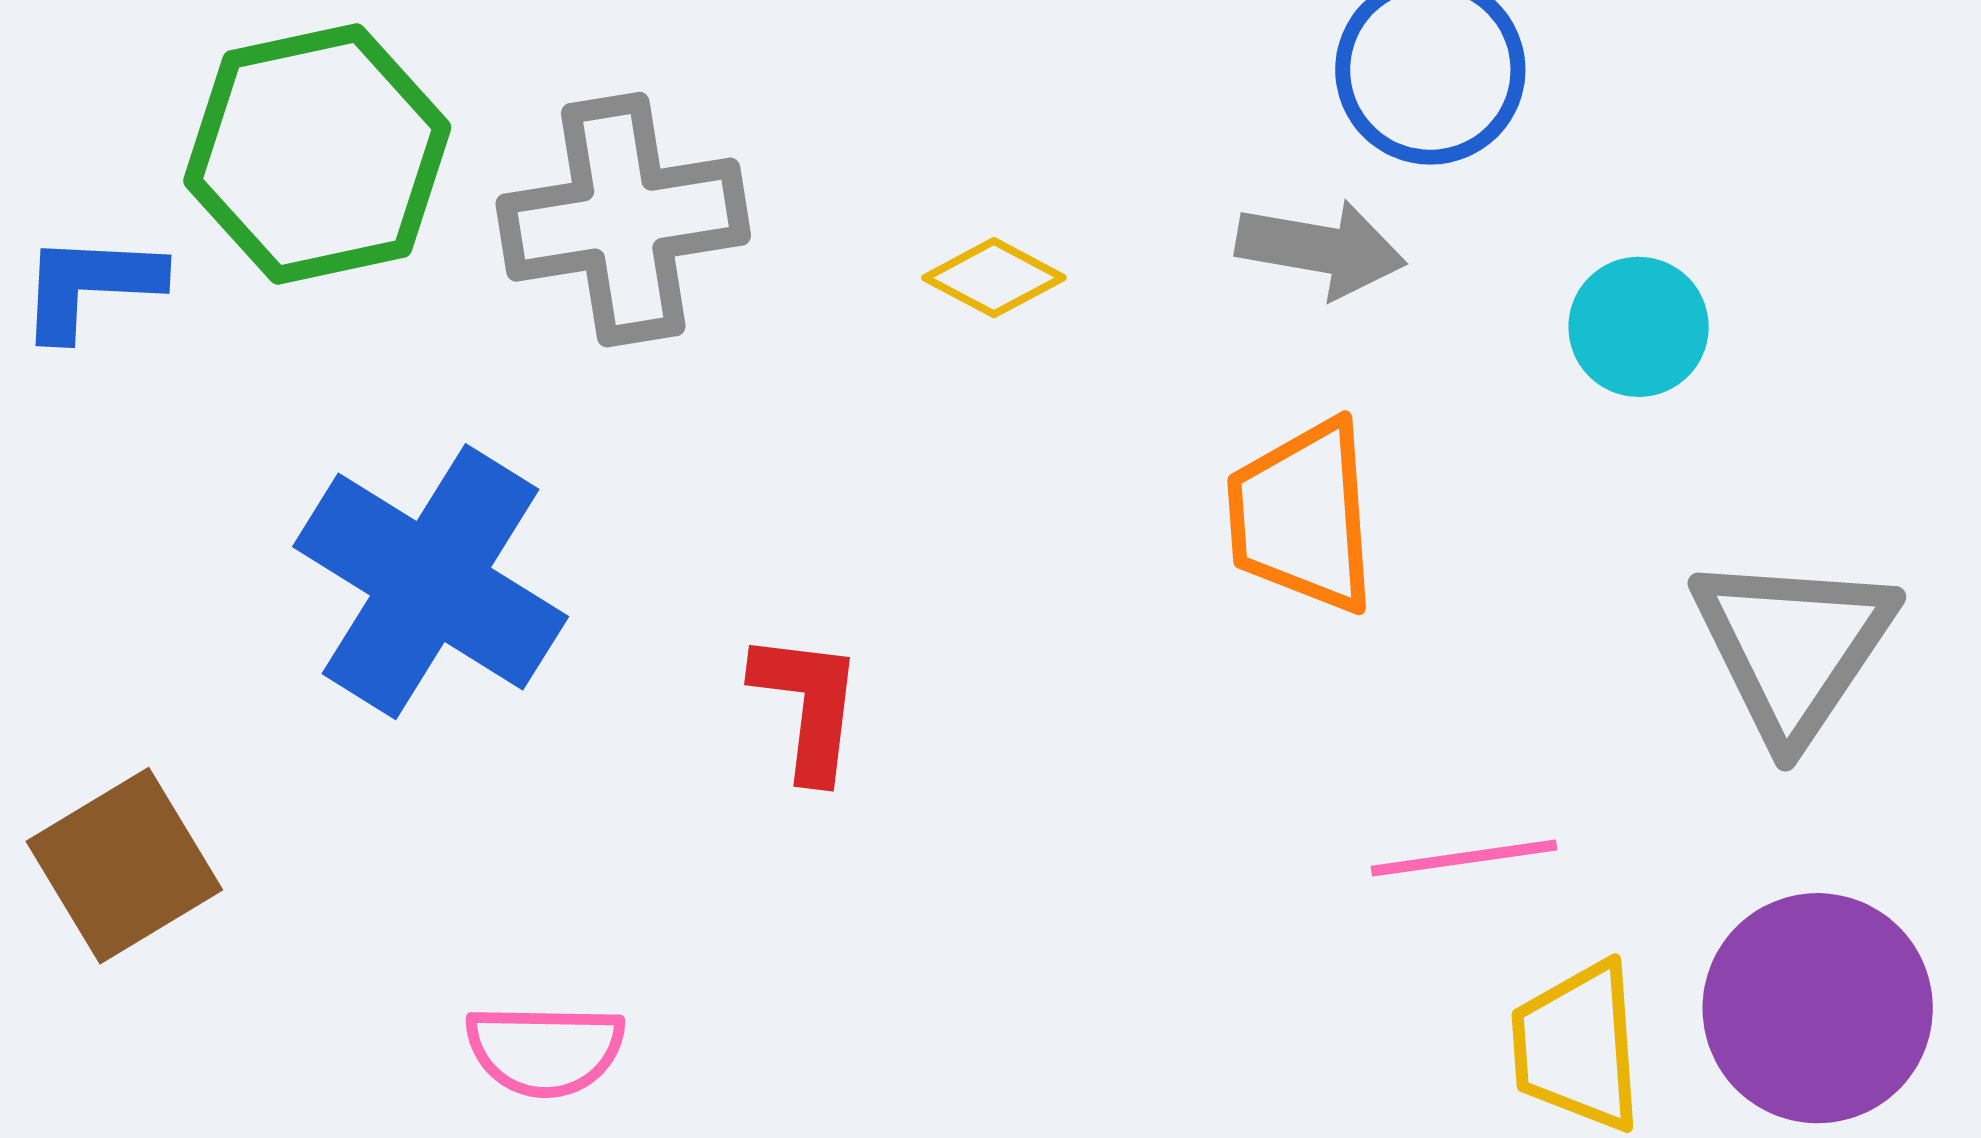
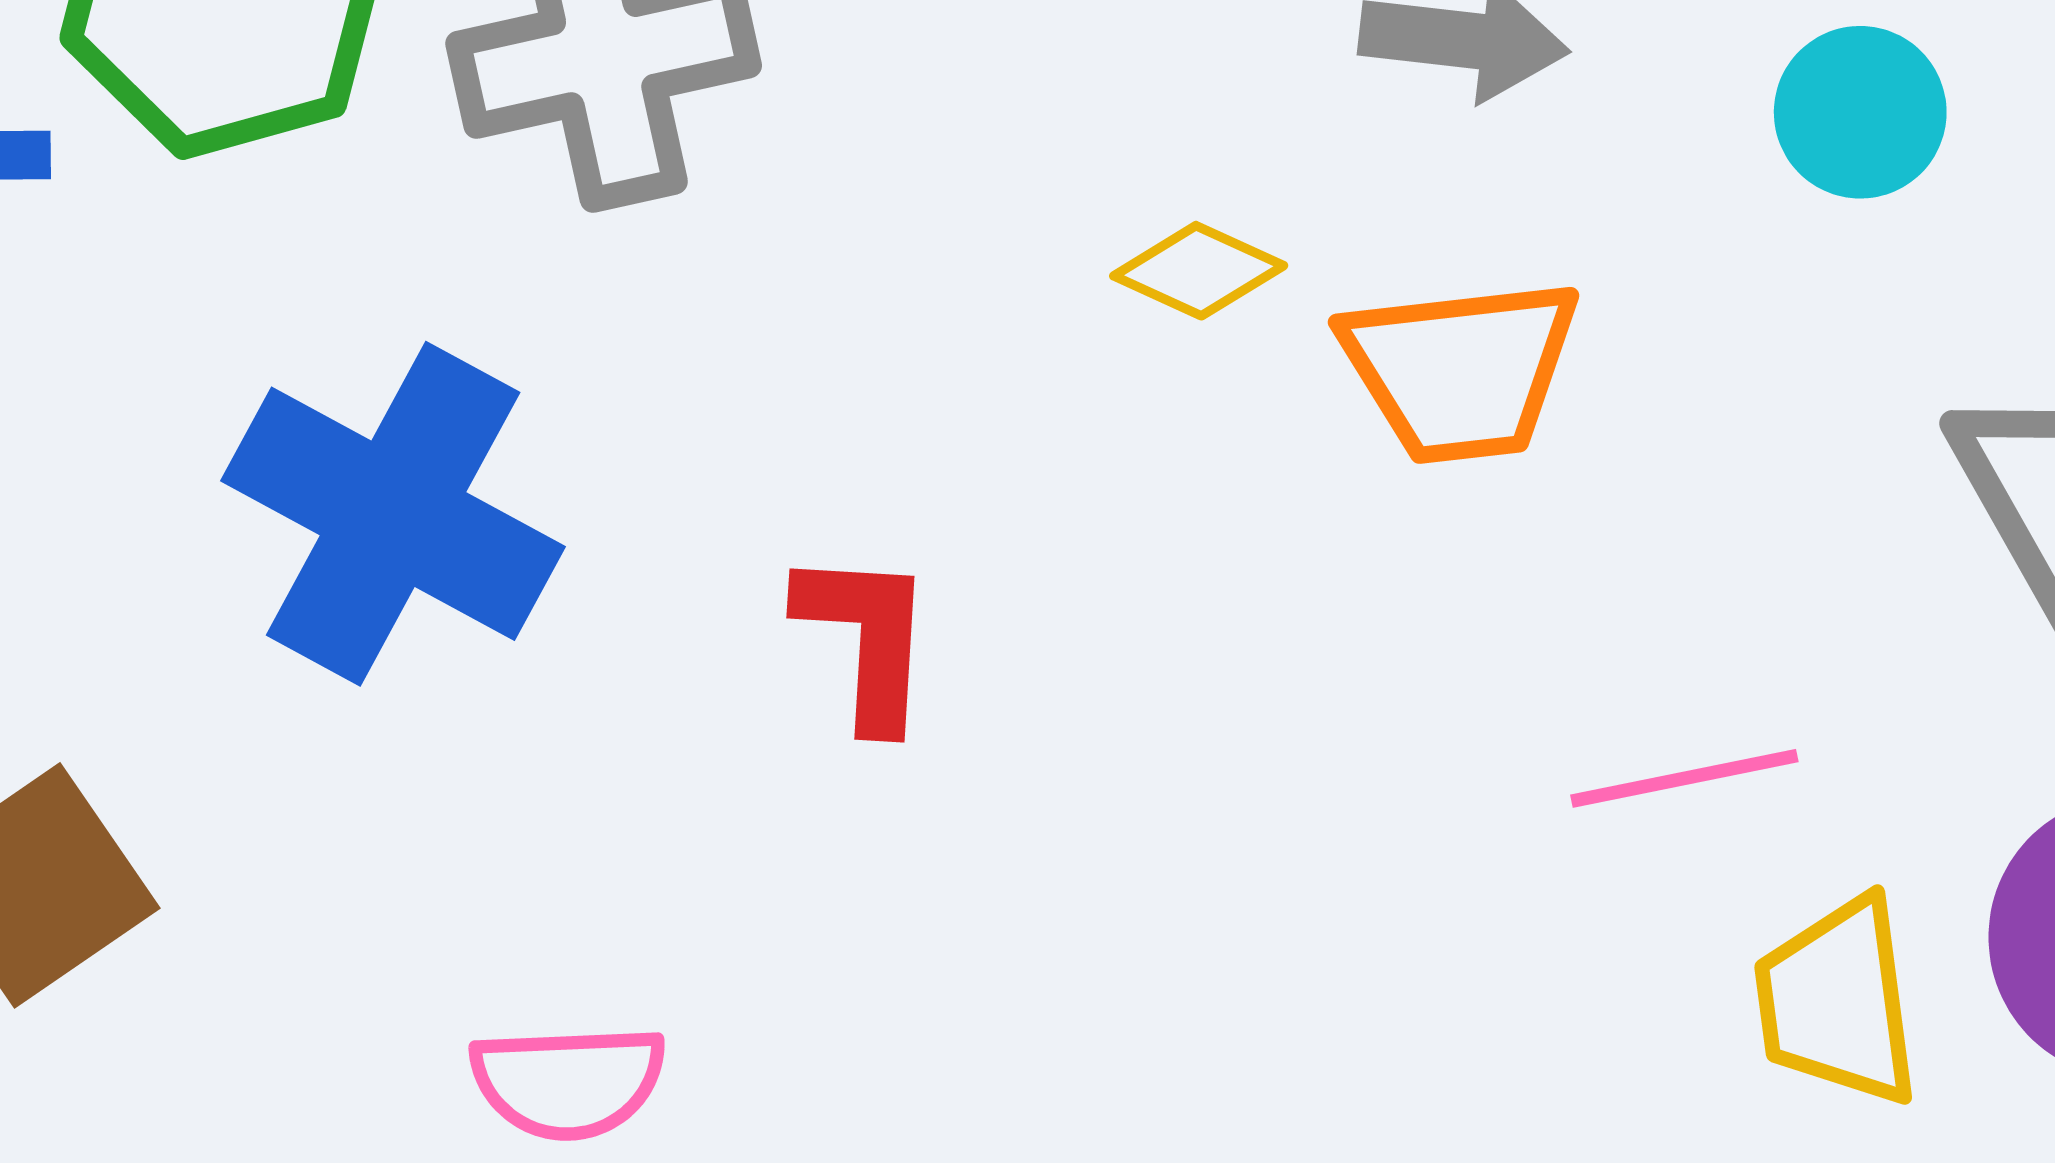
yellow diamond: (994, 278) -> (1199, 271), moved
orange trapezoid: (1302, 516) -> (1460, 370), turned -89

